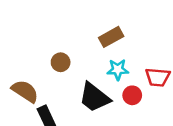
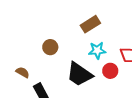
brown semicircle: (25, 91) -> (23, 72), size x0.6

